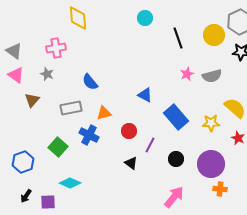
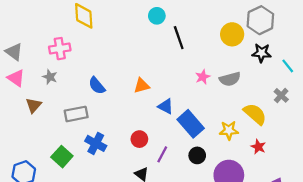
black line: (178, 38) -> (179, 38), moved
blue triangle: (145, 95) -> (166, 106), moved
orange triangle: (104, 113) -> (142, 86), moved
black circle: (176, 159) -> (197, 155), moved

